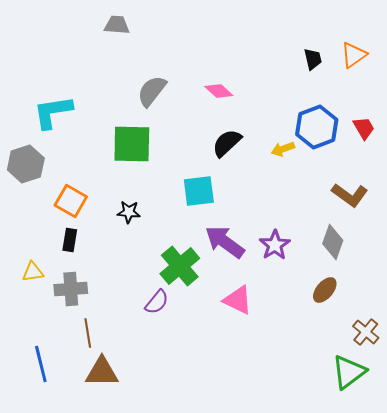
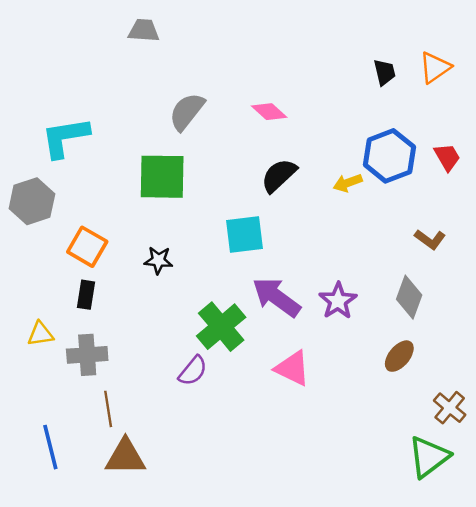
brown L-shape: (350, 195) -> (430, 239), size x0.7

